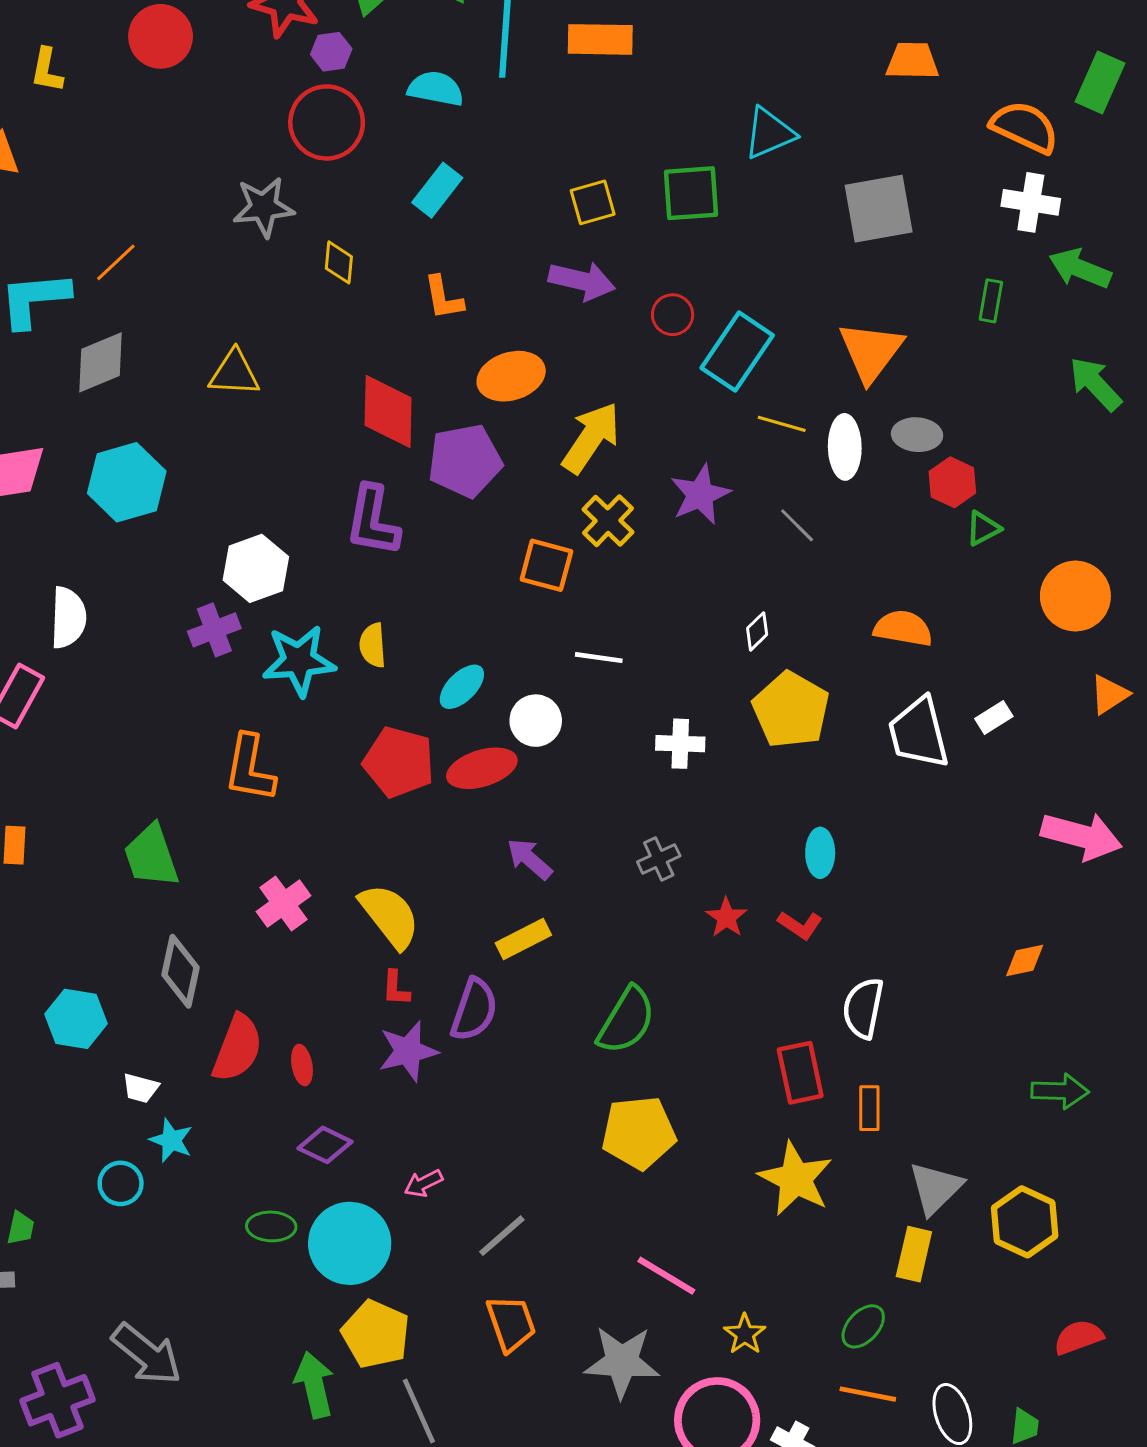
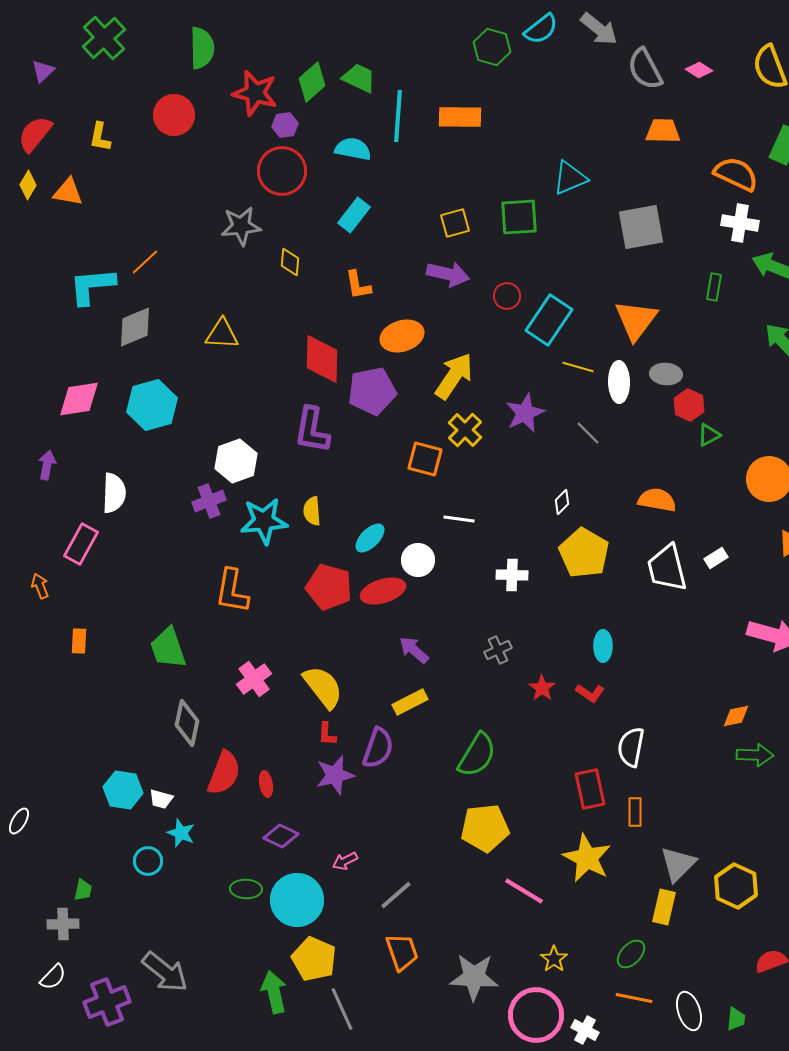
cyan hexagon: (76, 1019) -> (123, 790), moved
green arrow: (1060, 1091) -> (755, 755), moved
pink line: (666, 1276) -> (524, 891), moved

